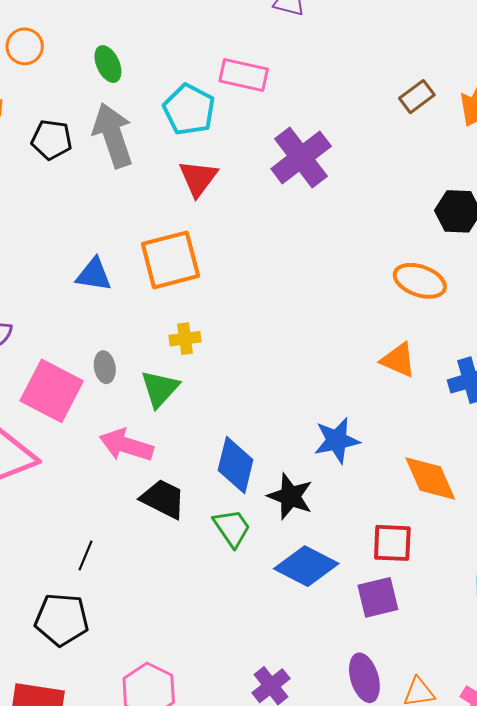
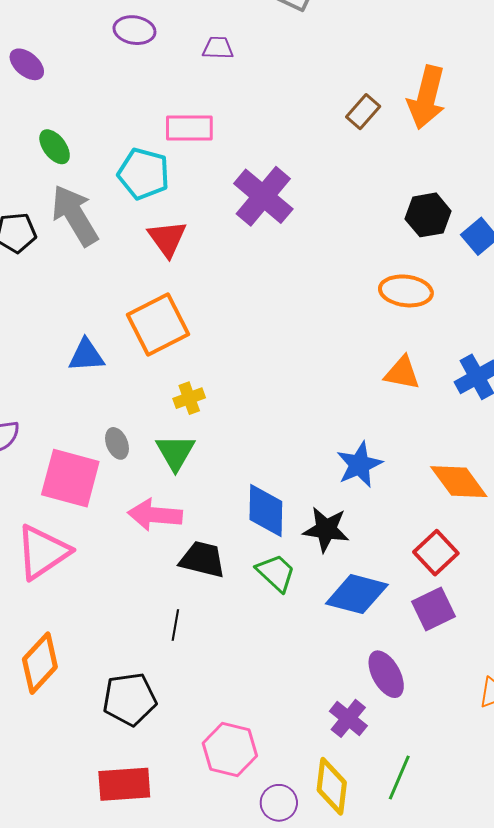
red square: (392, 543) -> (436, 553), turned -33
black line: (86, 556) -> (175, 625), moved
purple ellipse: (364, 678) -> (386, 674), moved

